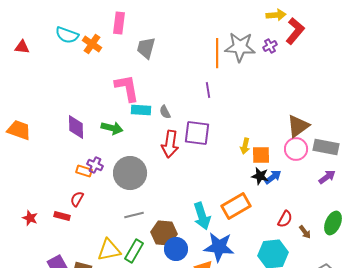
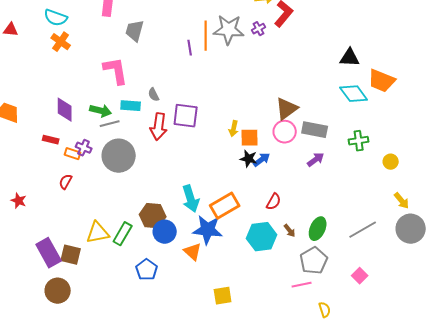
orange cross: (92, 44) -> (61, 42), moved
purple line: (208, 90) -> (190, 48), moved
cyan rectangle: (141, 110) -> (131, 106), moved
orange rectangle: (236, 206) -> (225, 206), moved
gray line: (134, 215) -> (110, 124), moved
red rectangle: (62, 216) -> (51, 140), moved
green ellipse: (333, 223) -> (318, 229), moved
brown arrow: (305, 232) -> (290, 231), moved

